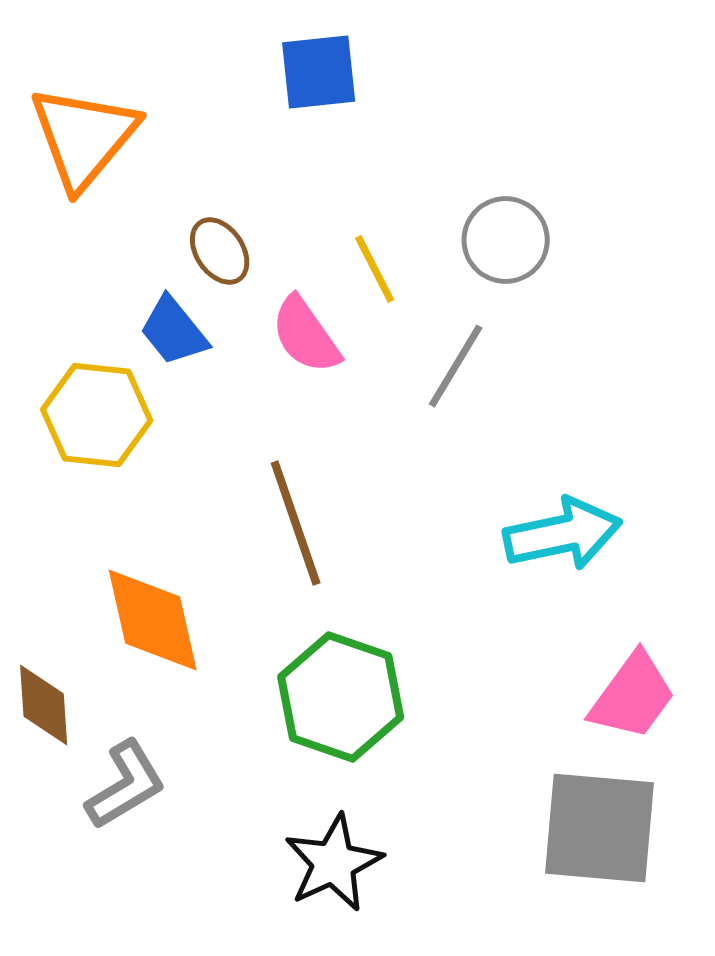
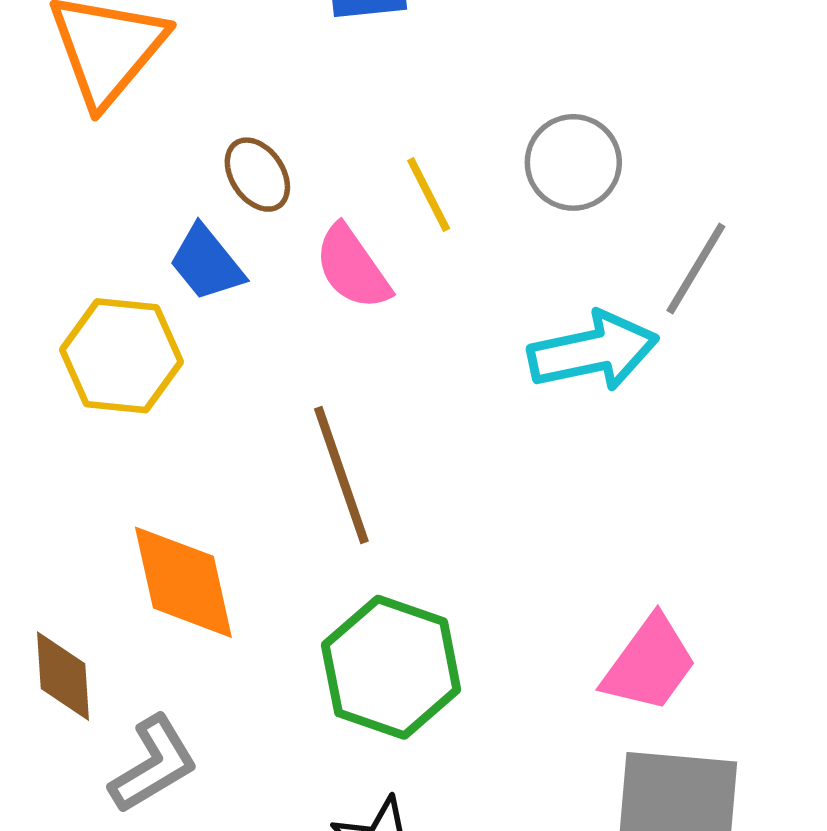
gray line: (456, 366) -> (696, 268), moved
cyan arrow: (563, 534) -> (593, 351), moved
pink trapezoid: (633, 696) -> (650, 664), moved

